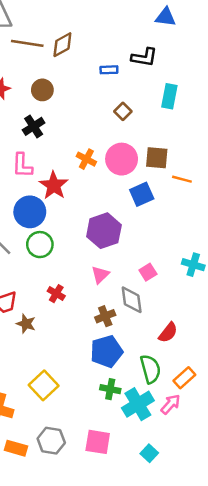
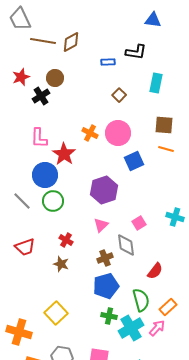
black cross: (34, 126) -> (41, 96), moved
brown square: (157, 158) -> (164, 125), moved
brown star: (26, 324) -> (61, 264), moved

